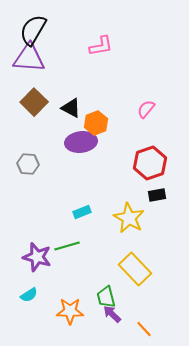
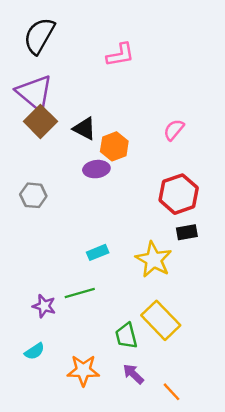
purple triangle: (29, 58) -> (34, 93), moved, turned 36
purple ellipse: (81, 142) -> (96, 169), size x0.7
purple star: (37, 257) -> (44, 306), size x0.7
green trapezoid: (106, 297) -> (126, 336), moved

